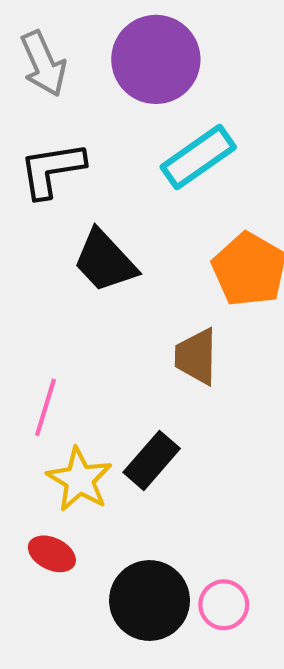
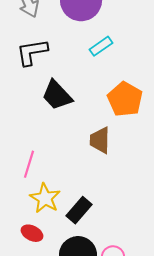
cyan rectangle: (198, 157) -> (101, 46), size x0.7
black rectangle: (152, 460) -> (79, 210), moved

